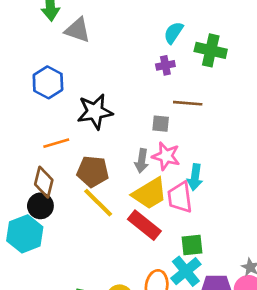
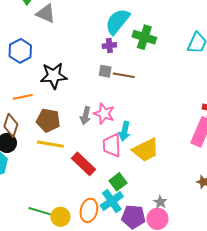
cyan semicircle: (173, 33) -> (117, 22), size x1.6
gray square: (161, 124) -> (105, 71), moved
yellow trapezoid: (150, 193) -> (146, 150), moved
yellow line: (98, 203) -> (50, 144), turned -40
green square: (192, 245) -> (118, 182), turned -36

